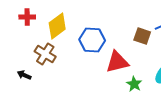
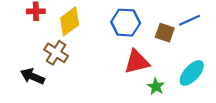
blue hexagon: (92, 40) -> (126, 23), moved
black arrow: (24, 75) -> (33, 76), size x1.5

